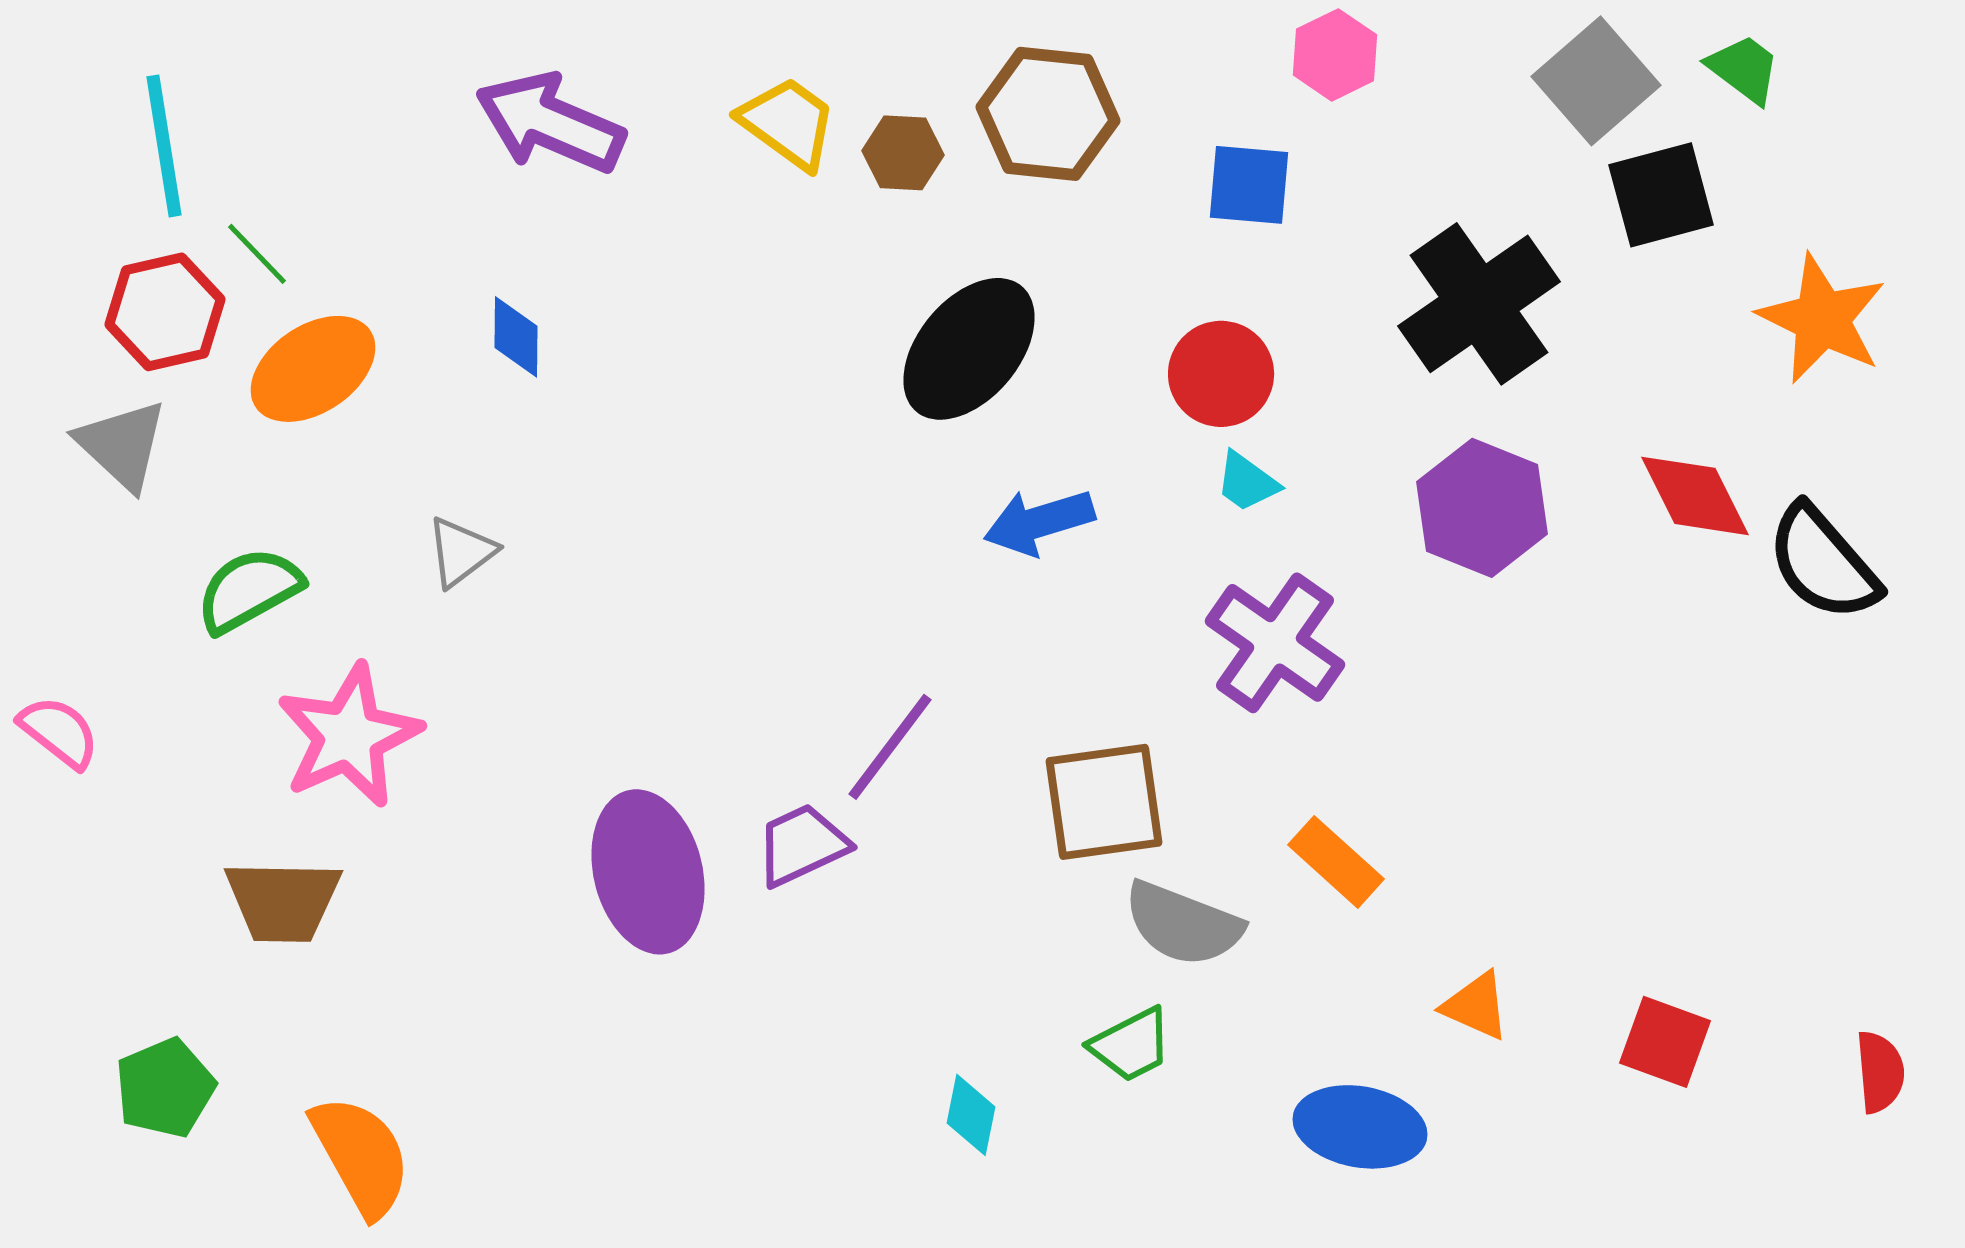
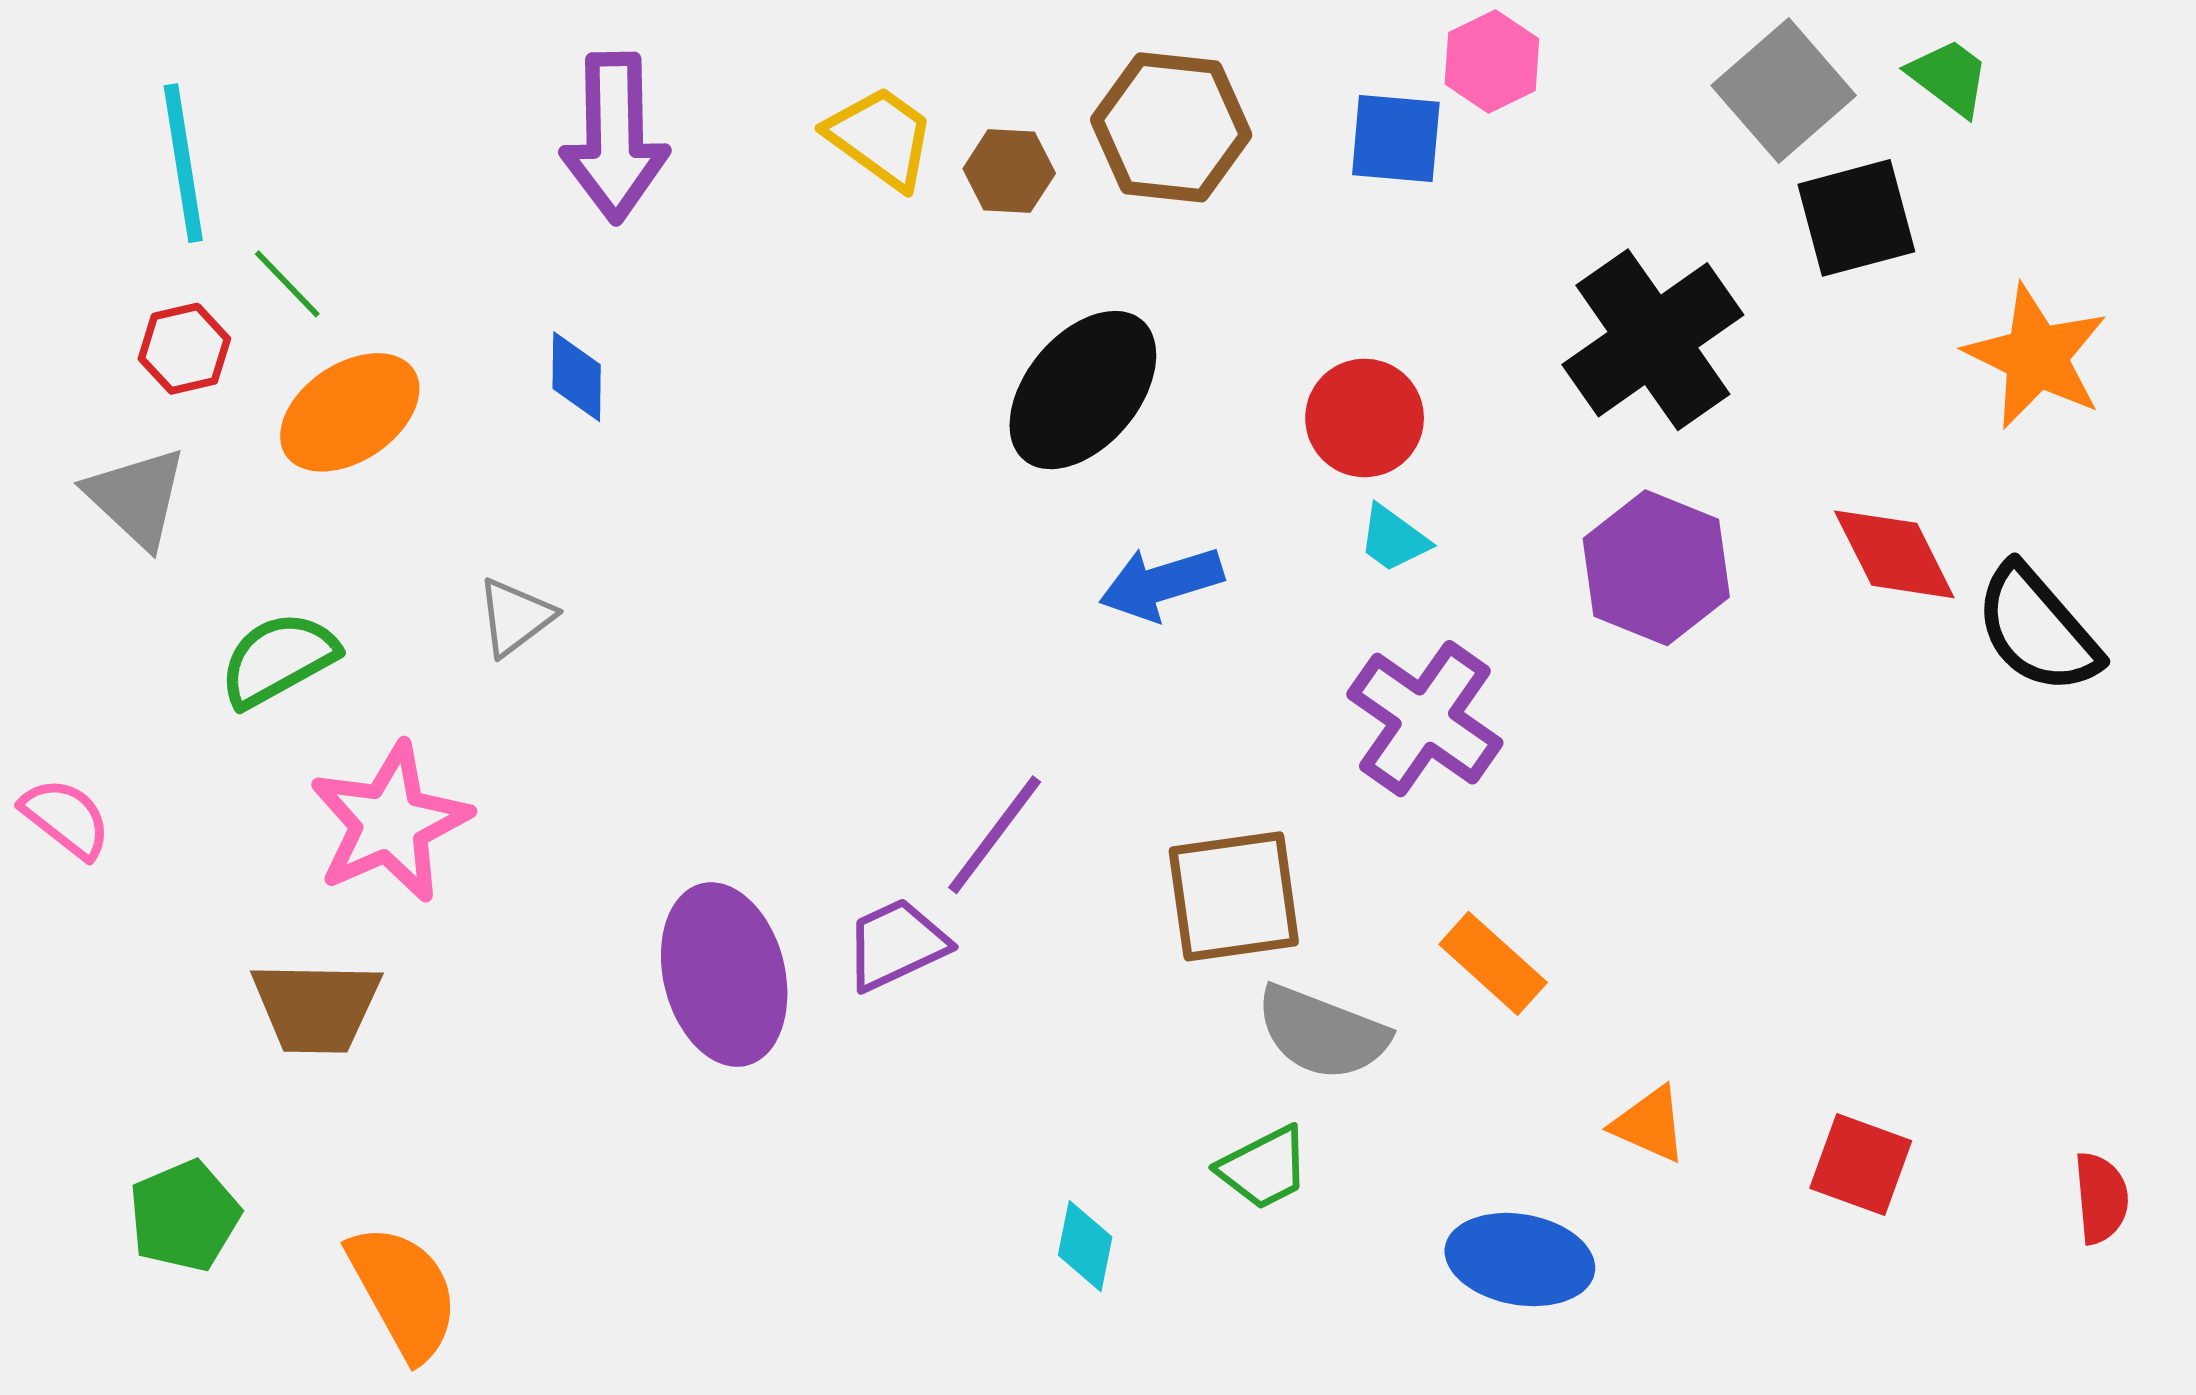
purple arrow: (550, 123) -> (615, 137), turned -114
blue square: (1249, 185) -> (1396, 139), moved
red hexagon: (165, 312) -> (184, 349), size x0.7

